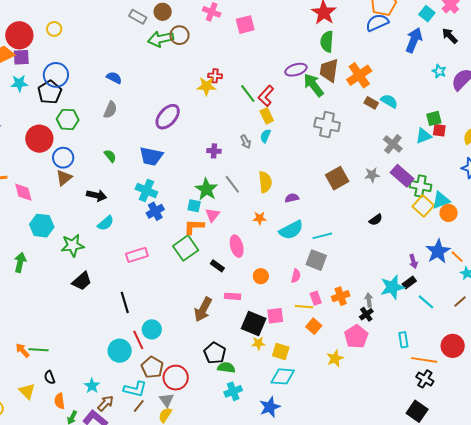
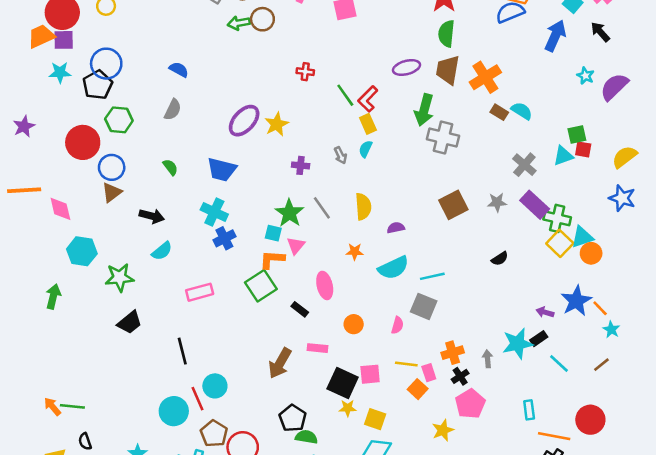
green arrow: (161, 39) -> (239, 23), size x0.7
green arrow: (314, 85) -> (424, 110), moved, turned -130
yellow star: (206, 86) -> (277, 124), moved, turned -30
purple arrow: (413, 261) -> (545, 312), turned 120
pink rectangle: (316, 298) -> (429, 373), moved
black cross: (366, 314) -> (460, 376), moved

